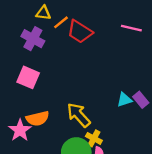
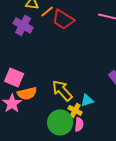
pink square: (28, 77) -> (14, 77), moved
cyan triangle: (124, 100) -> (87, 100), moved

